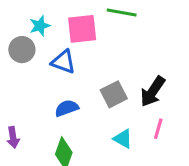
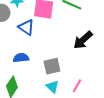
black arrow: (153, 92) -> (83, 40), moved
gray square: (114, 94) -> (52, 66), moved

